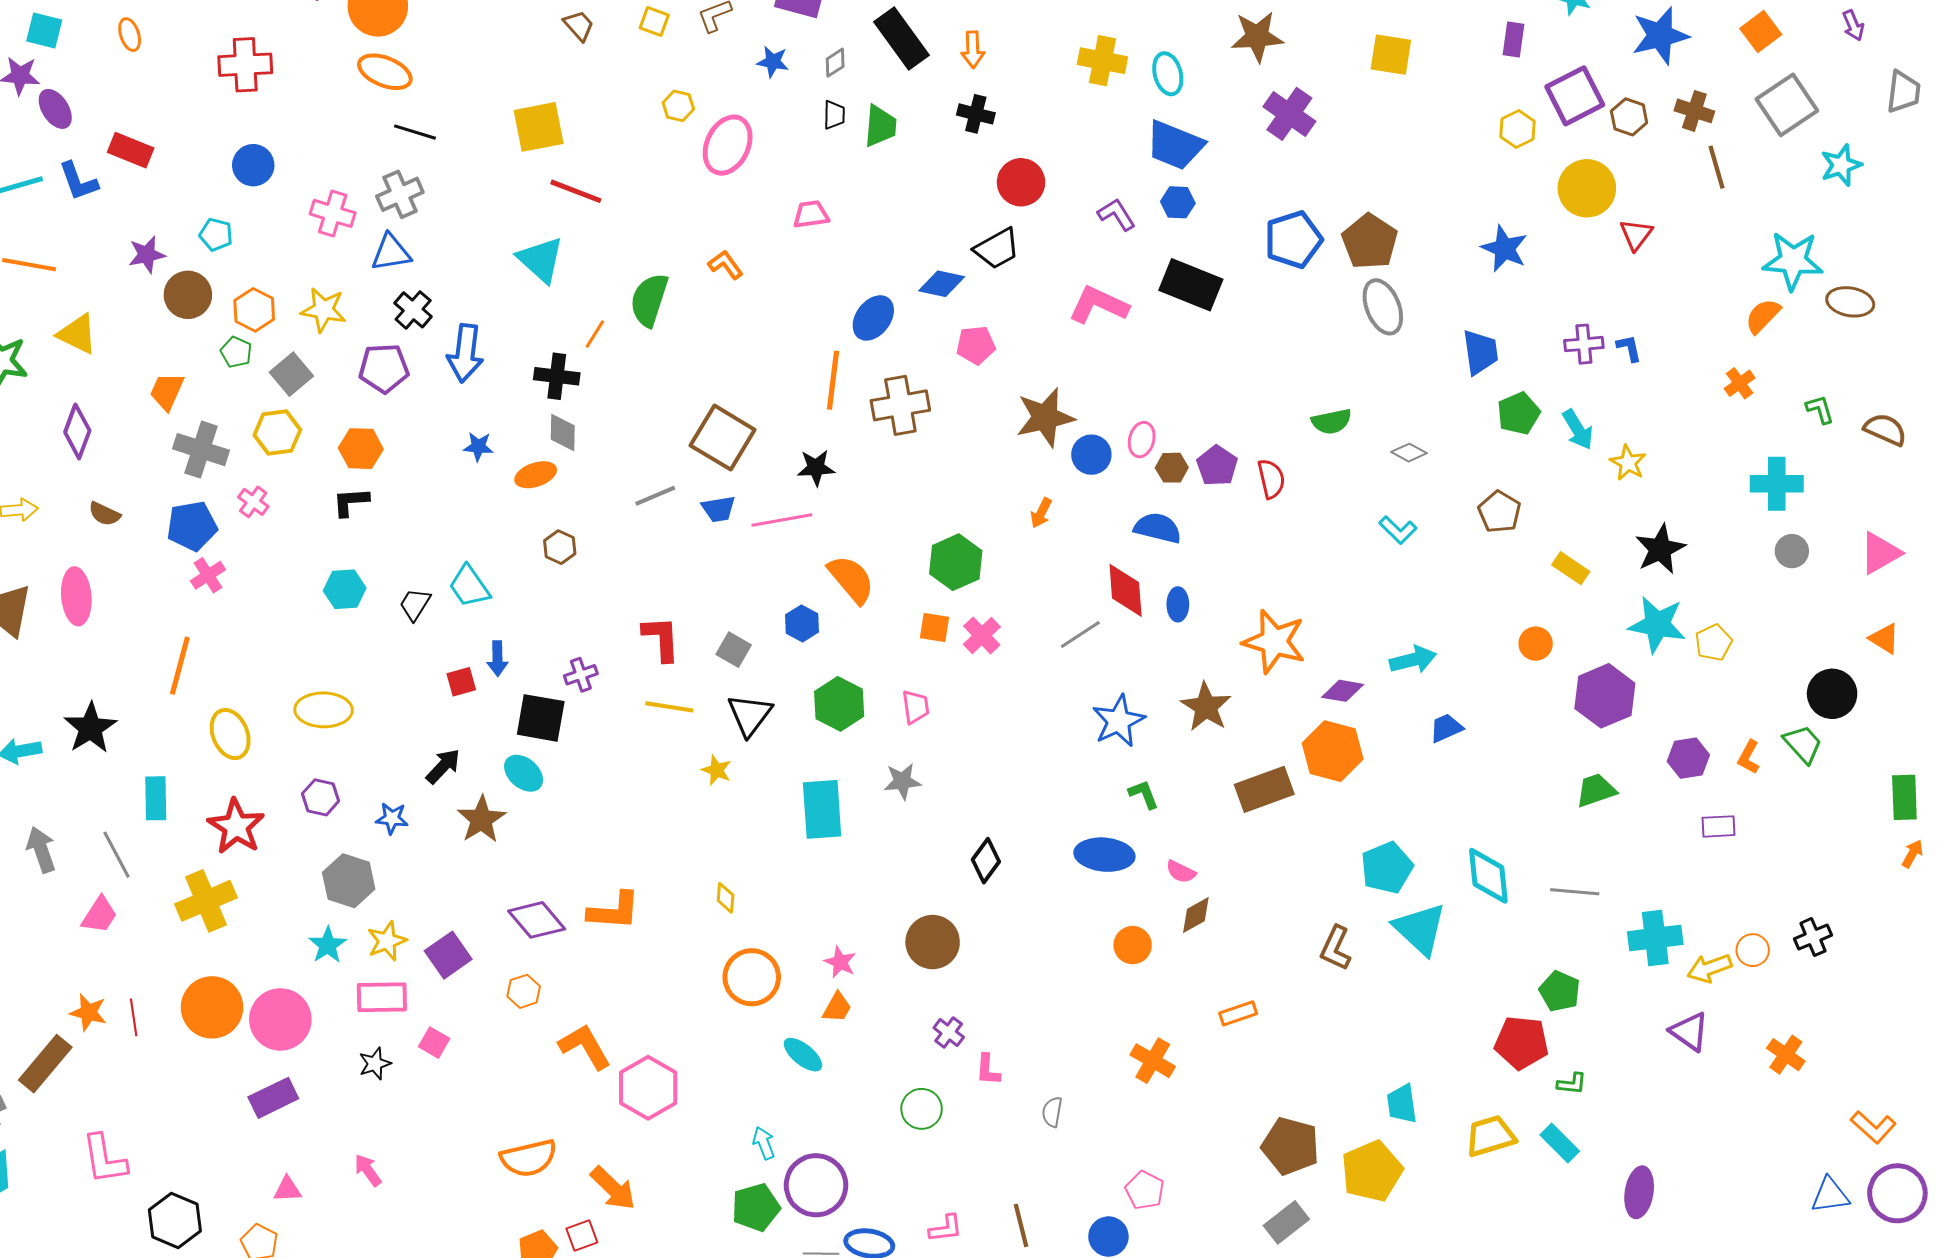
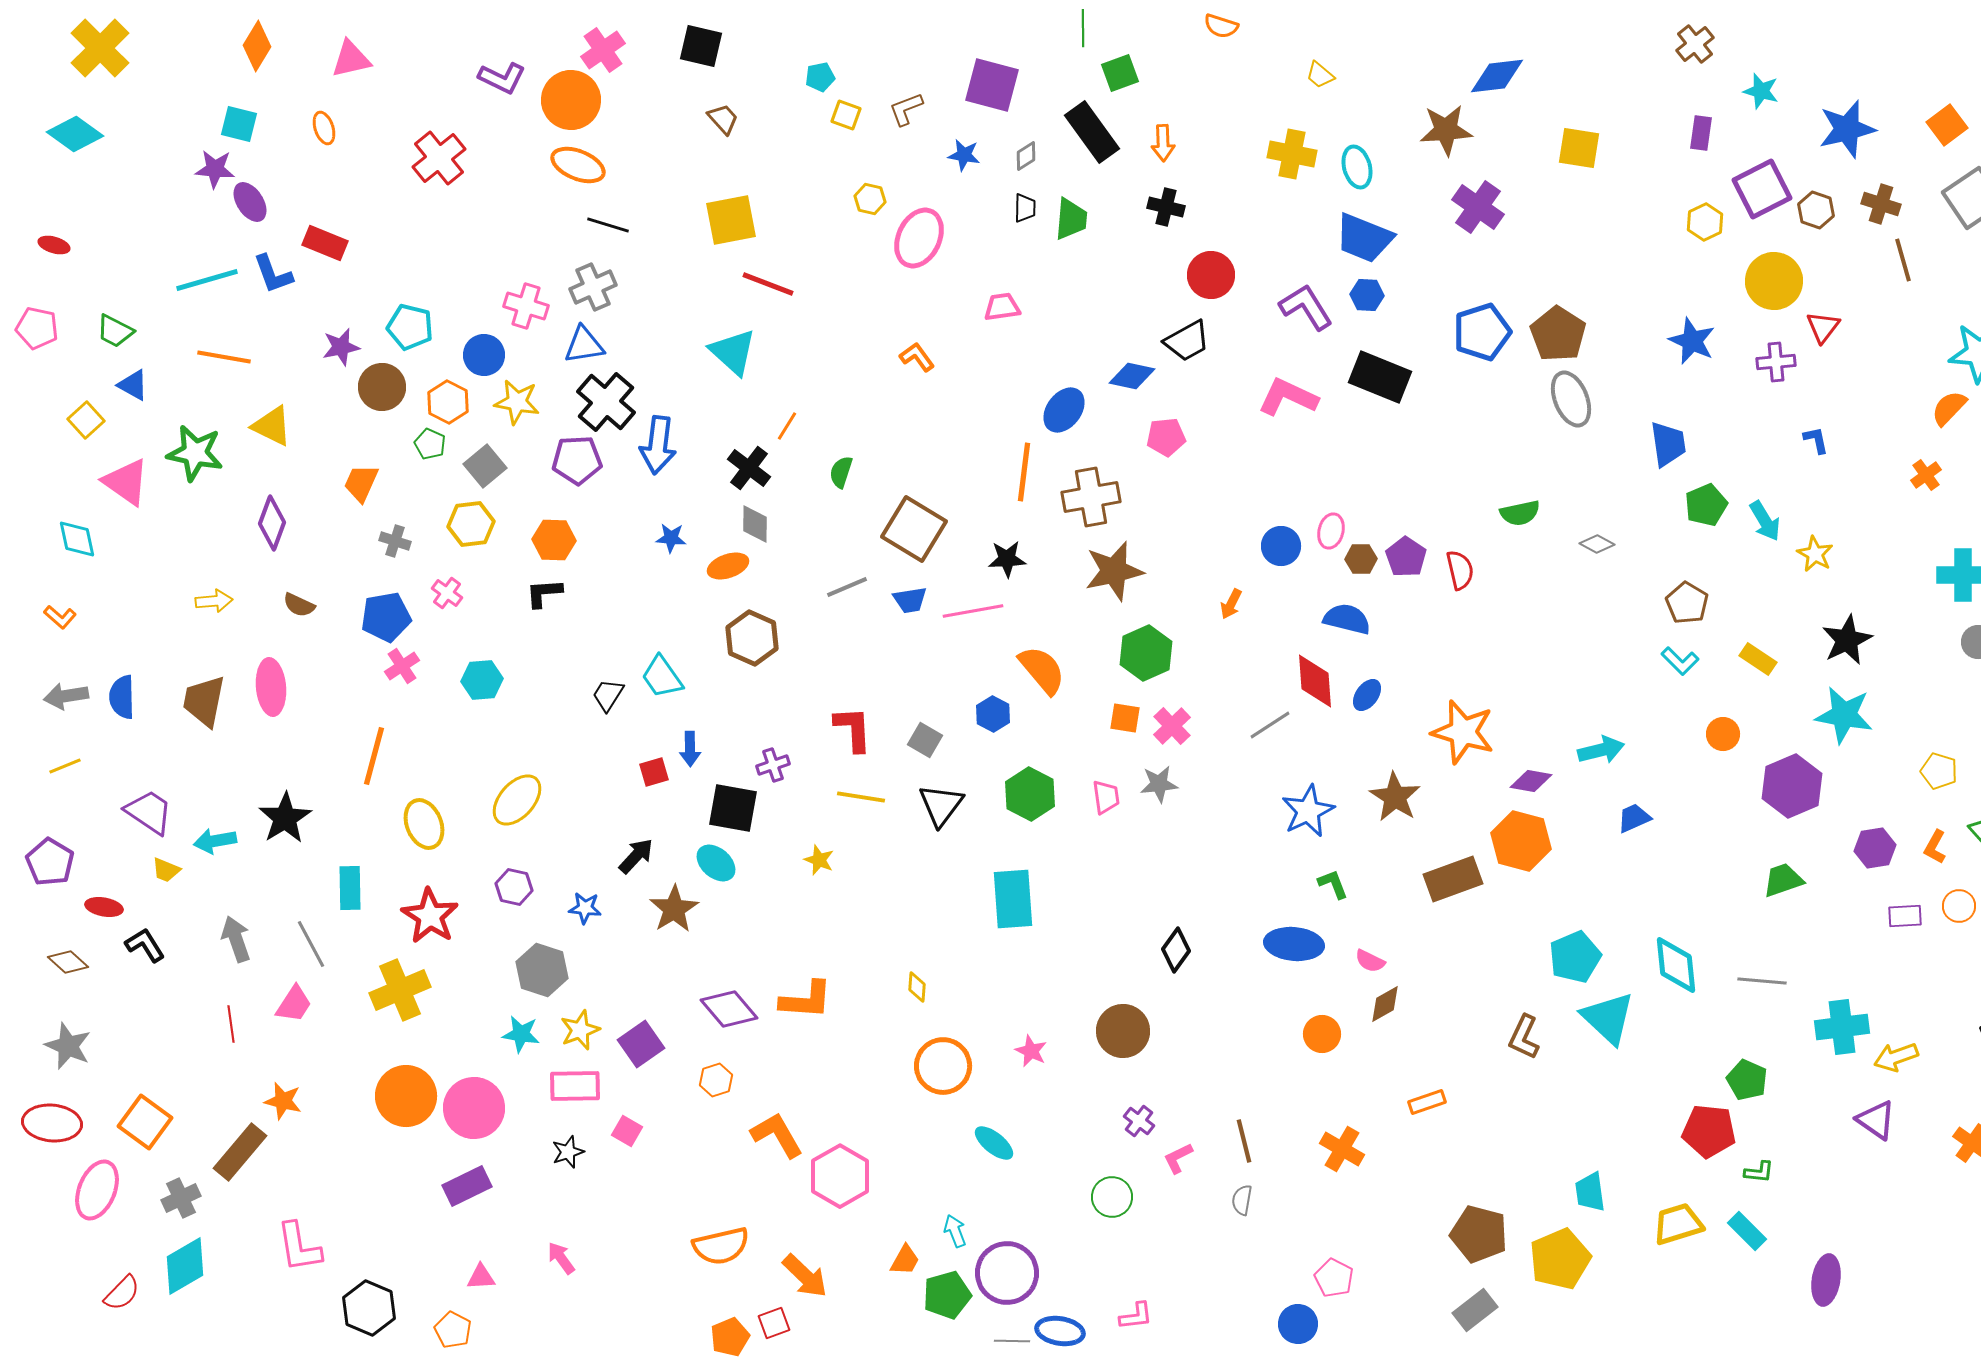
brown trapezoid: (579, 25) -> (723, 119), moved
red cross: (245, 65) -> (439, 158), turned -36
blue circle: (253, 165) -> (484, 355), moved
purple L-shape: (1117, 214) -> (1306, 307), size x1.4
cyan pentagon: (216, 235) -> (410, 327), size x1.4
green semicircle: (649, 300) -> (841, 472), moved, size x0.6
black cross: (413, 310) -> (606, 402), size x1.5
purple cross: (1584, 344) -> (1776, 362), moved
black cross: (557, 376) -> (749, 468), turned 30
brown star: (1045, 417) -> (1114, 571), moved
gray cross: (201, 450) -> (395, 541), size x0.6
cyan L-shape: (1398, 530) -> (1680, 661), moved
brown hexagon: (560, 547) -> (752, 638), size x1.6
cyan hexagon: (345, 589) -> (482, 680), moved
blue ellipse: (1178, 604) -> (1367, 695), turned 36
yellow pentagon: (1713, 643) -> (1939, 771), moved, turned -30
yellow ellipse: (324, 710) -> (517, 800), turned -50
yellow star: (717, 770) -> (819, 860), moved
gray star: (902, 781) -> (1159, 784), moved
cyan star: (328, 945) -> (521, 1034), turned -30
orange circle: (1753, 950) -> (1959, 906), moved
orange trapezoid: (837, 1007) -> (905, 1260), moved
red line: (134, 1017) -> (231, 1024), moved
pink L-shape: (988, 1070) -> (1178, 1158), turned 60
brown line: (1021, 1225) -> (1244, 1141), moved

